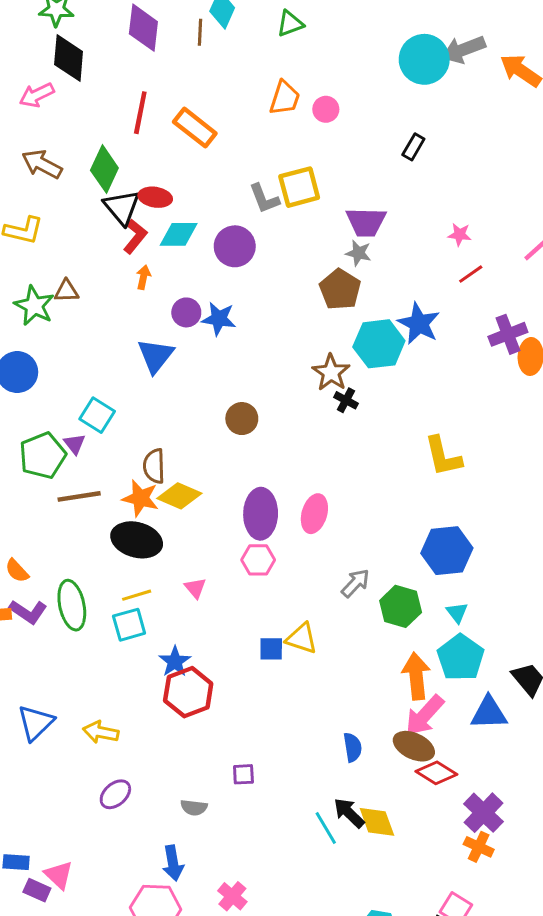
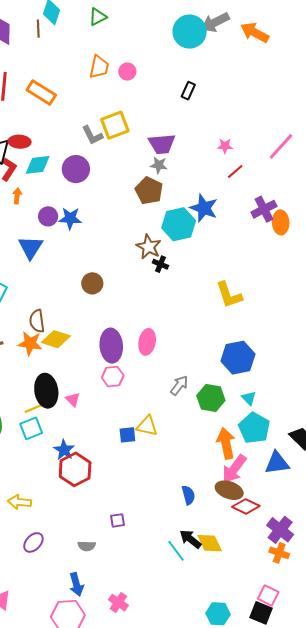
black ellipse: (137, 540) -> (46, 391), moved, turned 72

